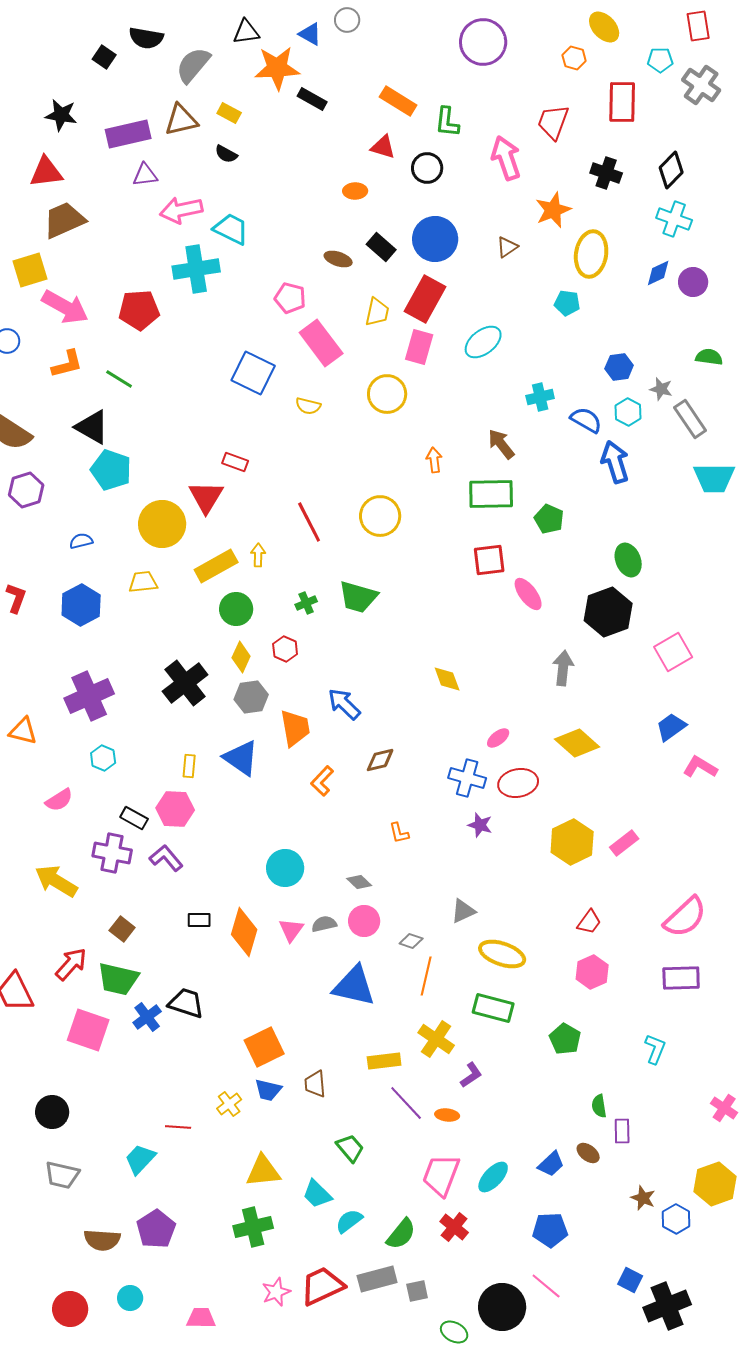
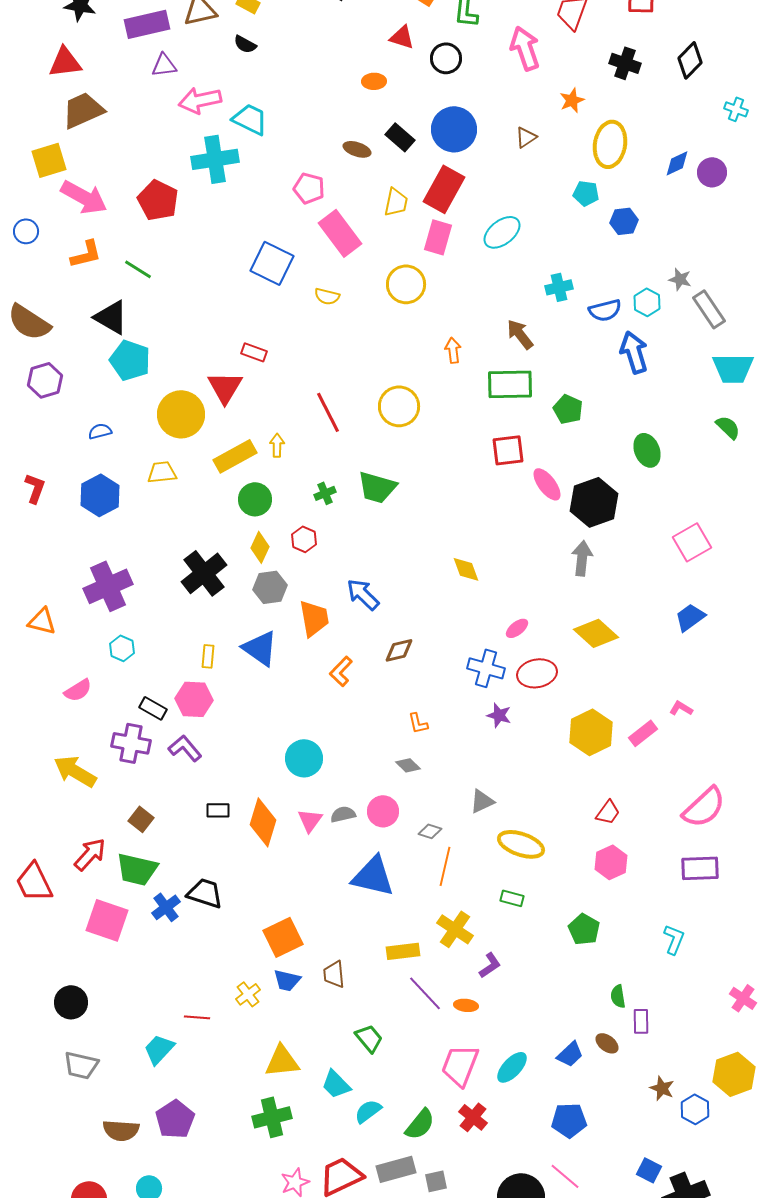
orange star: (553, 210) -> (572, 100), size x0.7
cyan cross: (674, 219) -> (736, 109), moved, size x0.7
red pentagon: (139, 310) -> (158, 200), turned 30
green semicircle: (709, 357) -> (728, 427), moved, turned 36
blue hexagon: (619, 367) -> (624, 221), moved
blue semicircle: (586, 420) -> (605, 310), turned 136
black hexagon: (608, 612) -> (594, 502), moved
pink L-shape: (700, 767) -> (681, 708), moved, size x0.7
gray diamond: (359, 882) -> (408, 765), moved
green rectangle: (493, 1008) -> (512, 898), size x0.6

